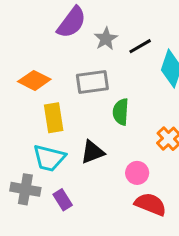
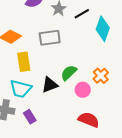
green semicircle: (121, 112) -> (69, 73), moved, turned 42
pink circle: (137, 173) -> (83, 90), moved

